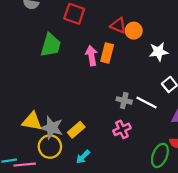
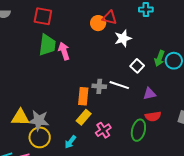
red triangle: (118, 26) -> (110, 18), moved
green trapezoid: (51, 45) -> (47, 45), moved
orange rectangle: (107, 53) -> (83, 96), moved
pink cross: (122, 129) -> (103, 130), moved
yellow rectangle: (76, 130) -> (84, 117), moved

